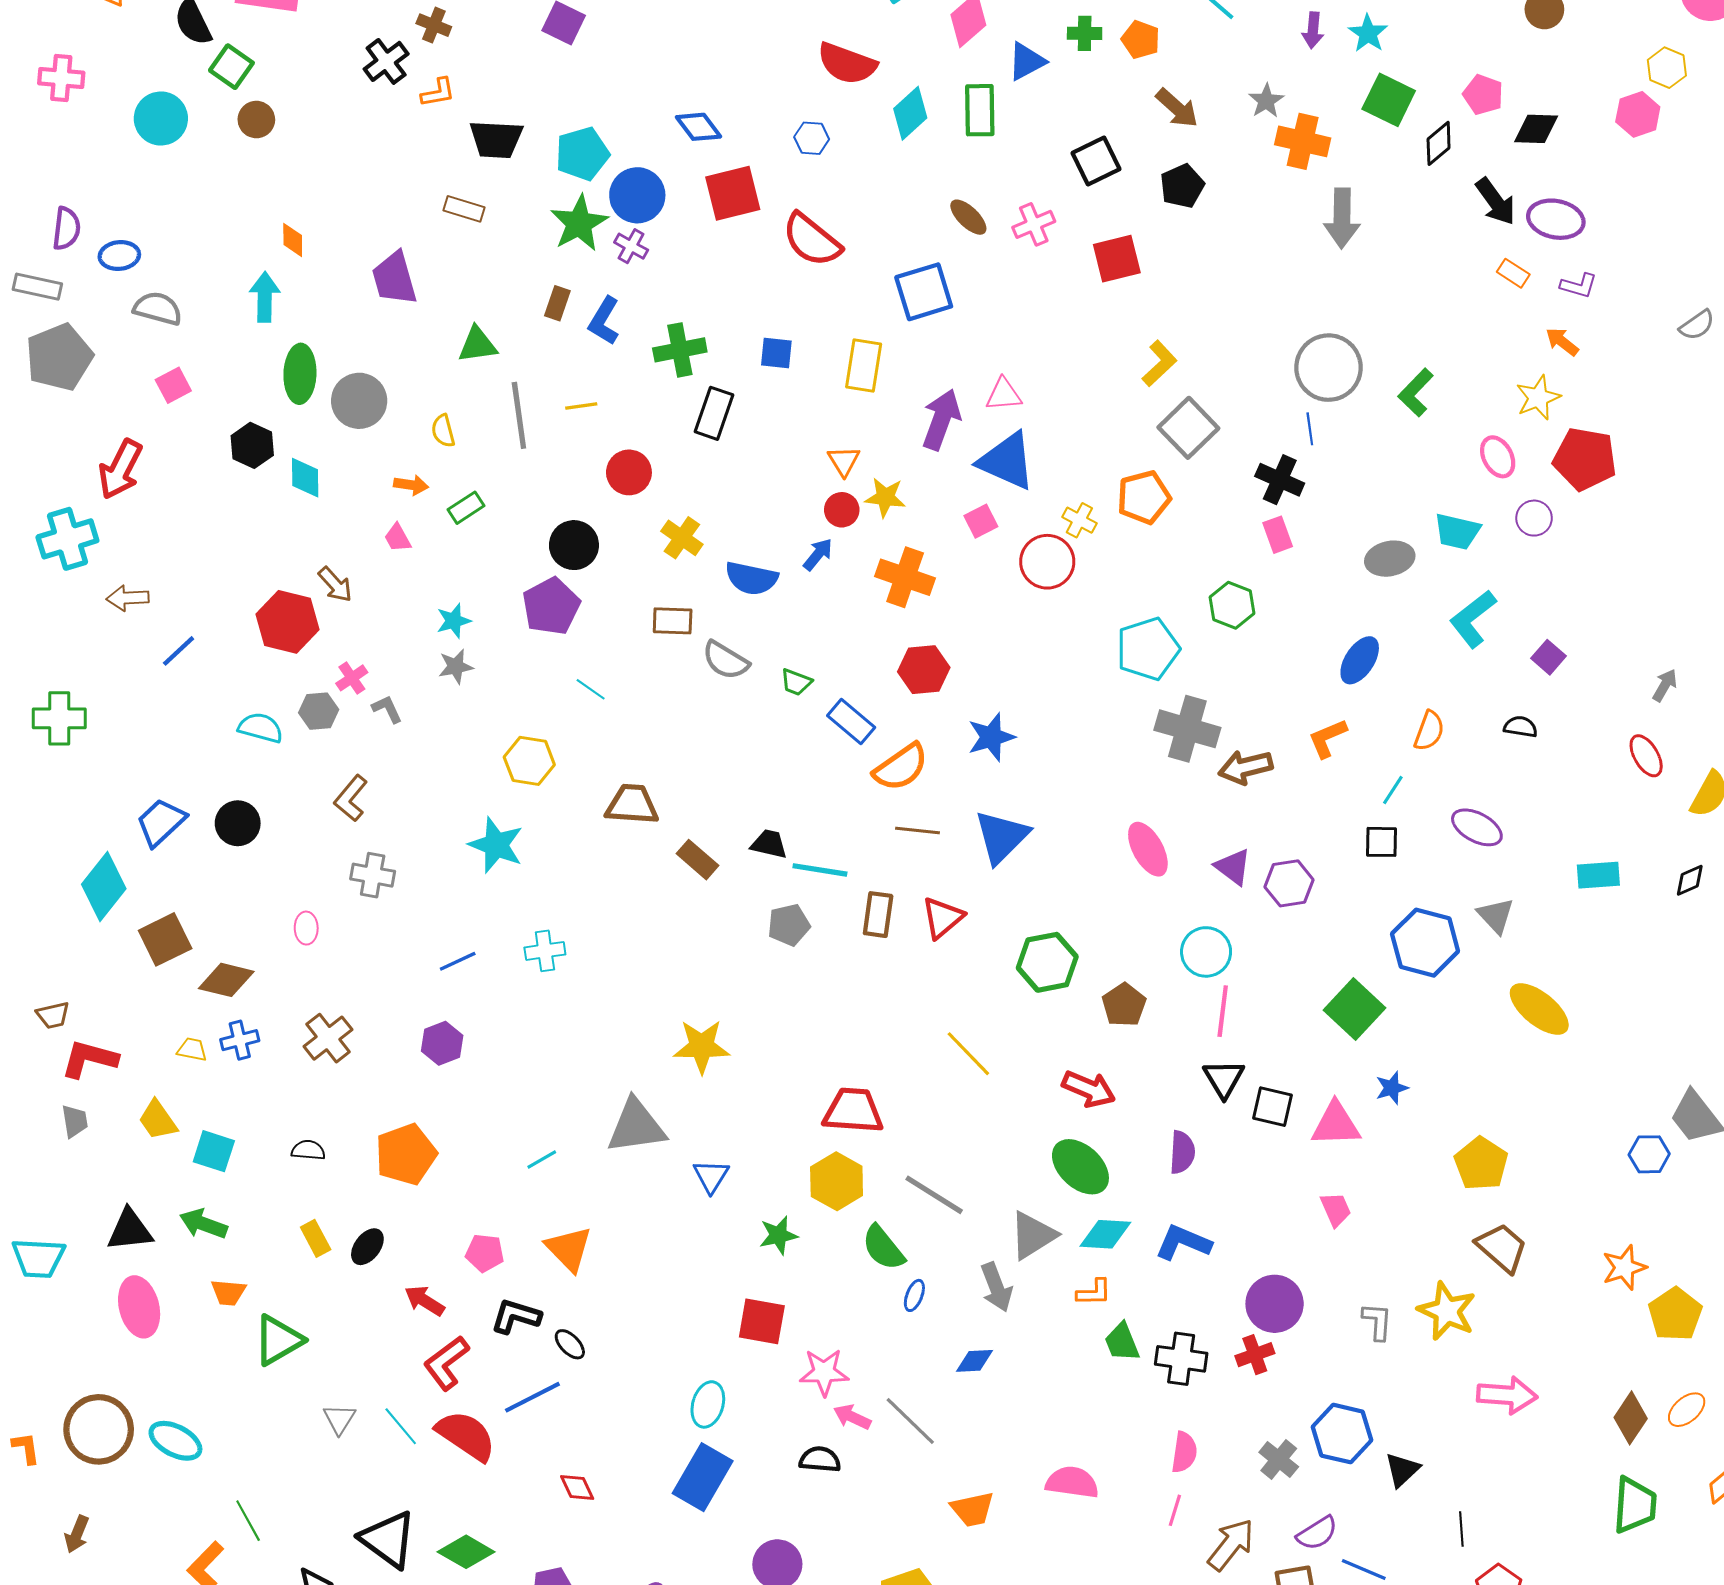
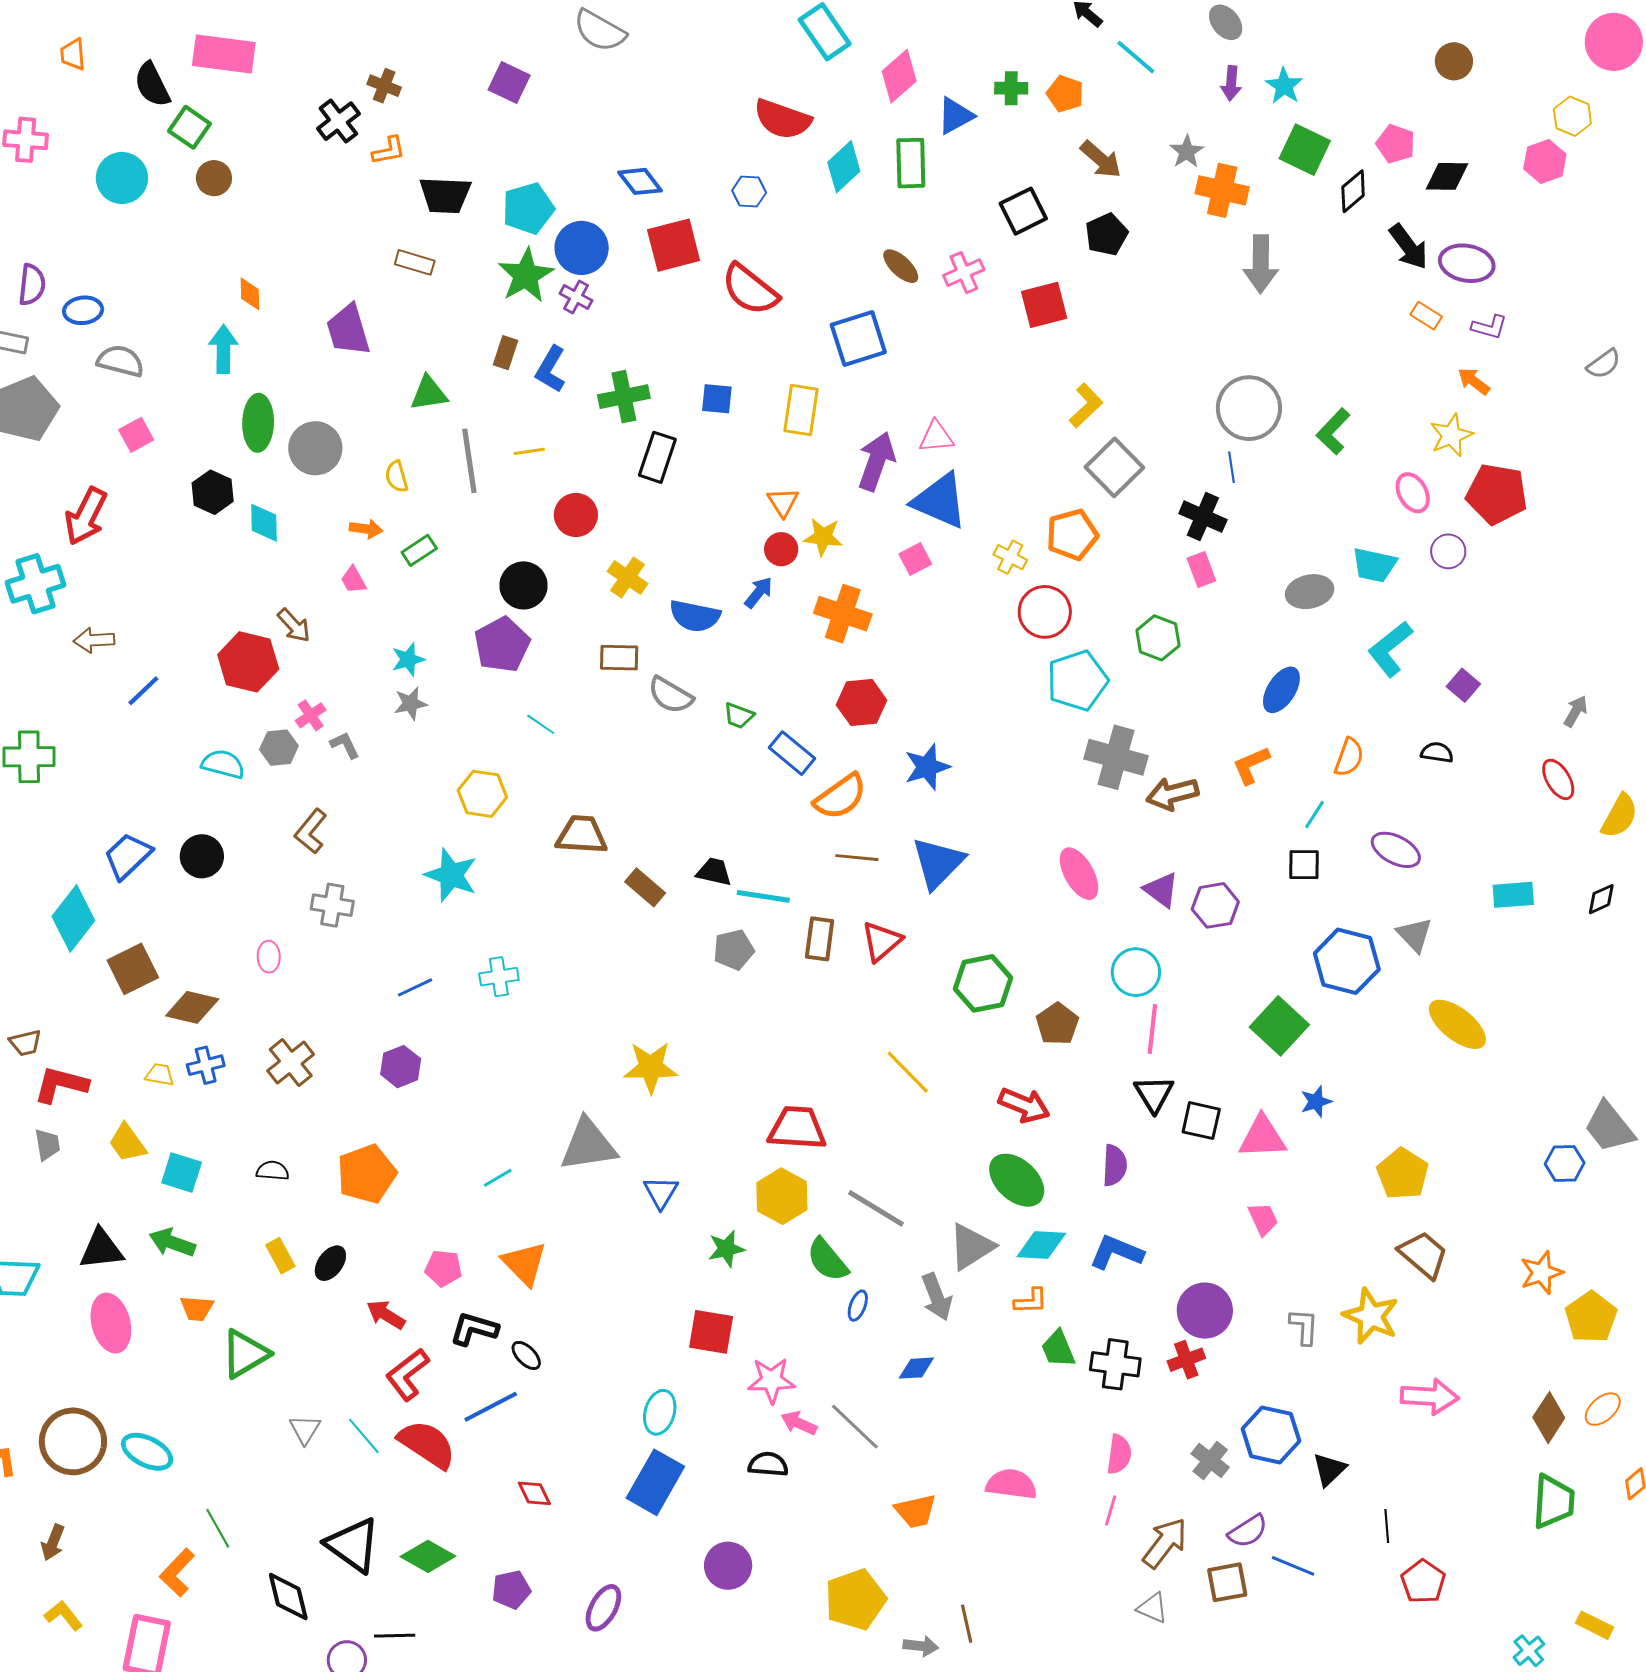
red circle: (1047, 562) -> (1045, 612), moved

